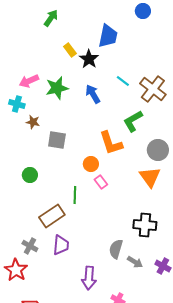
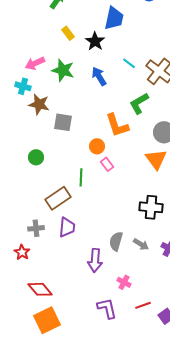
yellow rectangle: (70, 50) -> (68, 33), moved
green star: (57, 88) -> (63, 70), turned 30
brown star: (33, 122) -> (39, 104), size x1.5
gray cross: (30, 246) -> (36, 228), turned -35
gray semicircle: (116, 249) -> (116, 241), moved
red star: (16, 270) -> (22, 252), size x0.7

